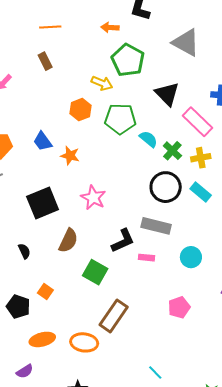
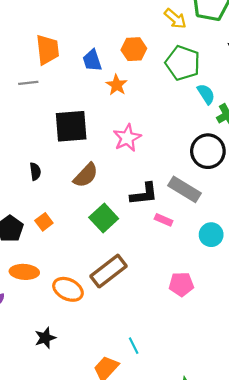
orange hexagon: (80, 110) -> (134, 49), moved

